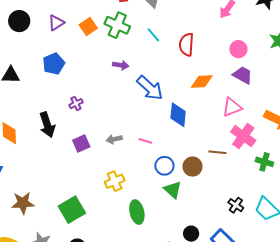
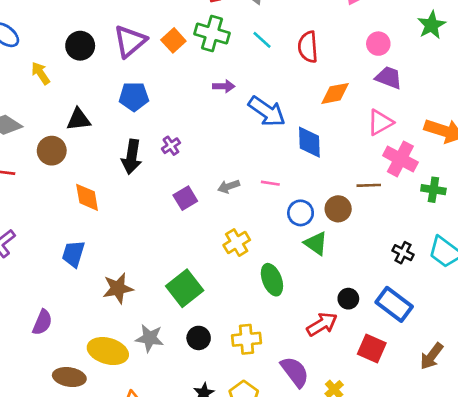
purple triangle: (56, 23) -> (130, 41), size x1.5
blue pentagon: (54, 64) -> (134, 97), turned 30
black arrow: (47, 125) -> (132, 157), moved, turned 35

